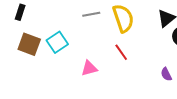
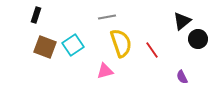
yellow semicircle: (123, 18) -> (121, 43), moved
red line: (121, 52) -> (152, 50), moved

